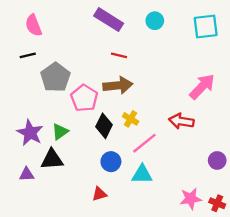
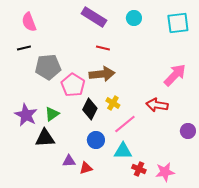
gray pentagon: (55, 77) -> (48, 67), turned 30
purple circle: (217, 160) -> (188, 131), moved
purple triangle: (27, 174) -> (69, 161), moved
red cross: (217, 203) -> (139, 169), moved

